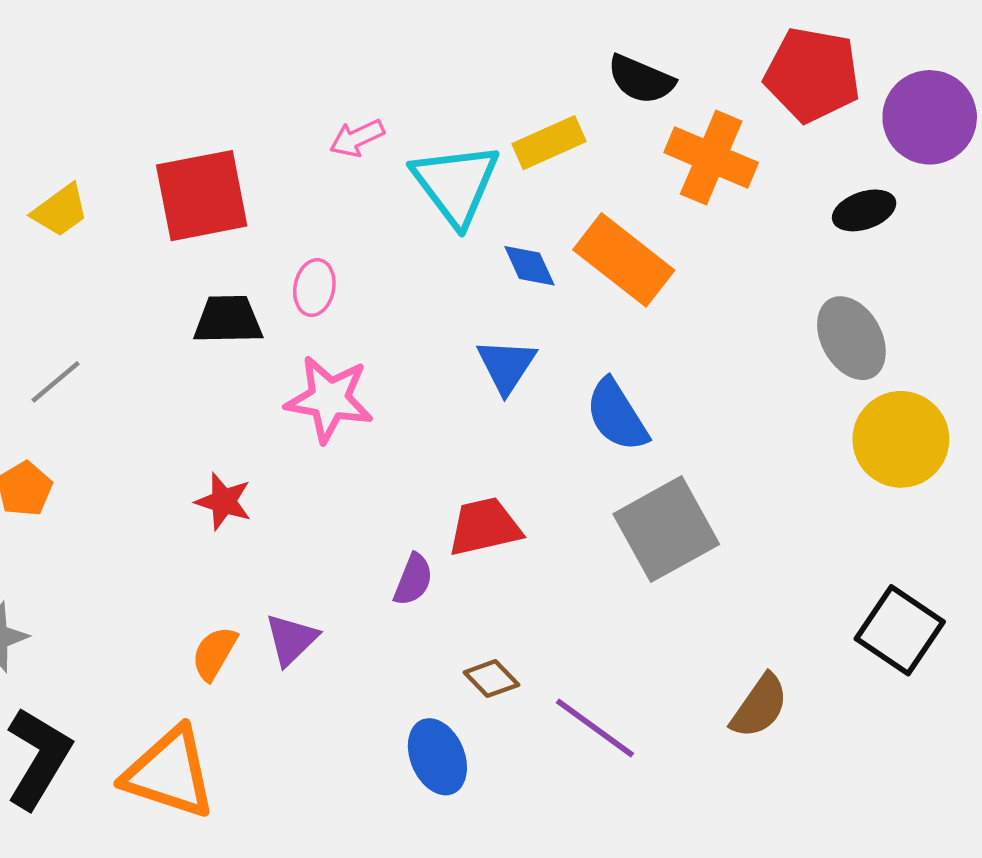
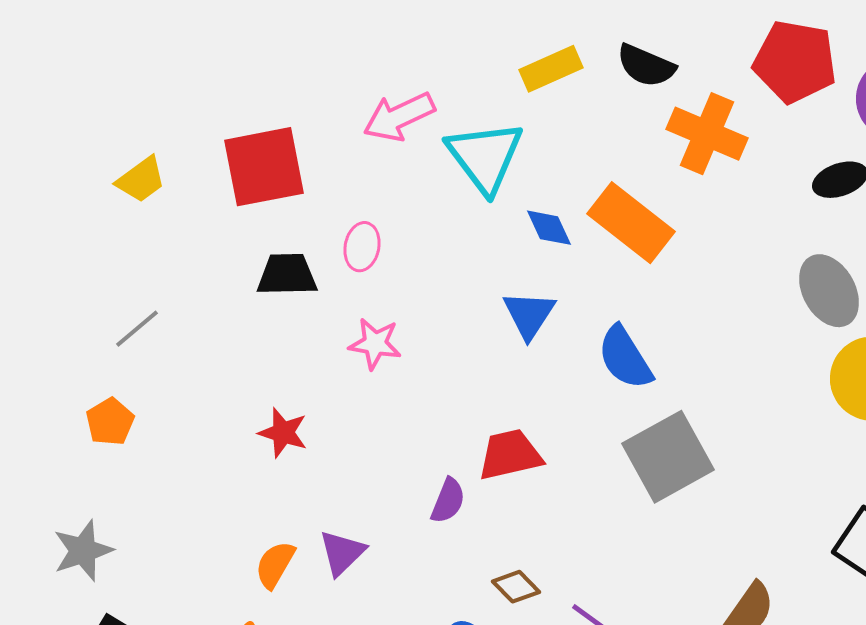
pink arrow: (357, 138) -> (399, 117), size x1.5
yellow rectangle: (549, 143) -> (551, 69), moved
pink star: (329, 399) -> (375, 344), size x0.7

